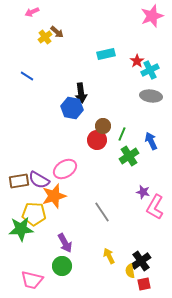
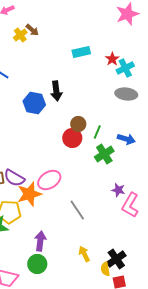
blue hexagon: (72, 108) -> (34, 103), moved
blue arrow: (151, 141) -> (126, 139), turned 132
pink ellipse: (65, 169) -> (49, 180), moved
purple arrow: (65, 243) -> (40, 241), turned -144

